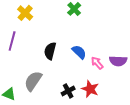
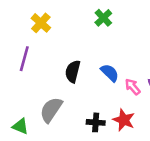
black cross: (68, 91) -> (96, 122), turned 32

